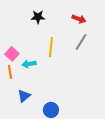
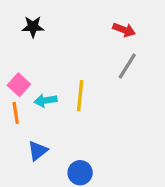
black star: (38, 17) -> (33, 27), moved
yellow line: (51, 47) -> (80, 96), moved

